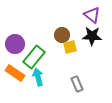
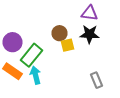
purple triangle: (92, 15) -> (90, 13), turned -30
gray rectangle: (77, 84) -> (96, 80), moved

